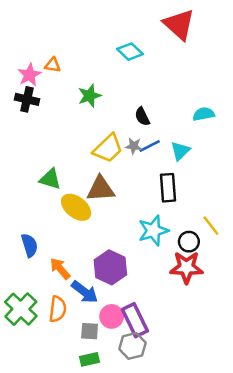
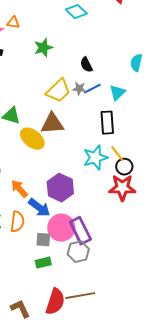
cyan semicircle: (204, 114) -> (136, 63), turned -66
yellow line: (211, 226) -> (117, 154), moved
pink circle: (112, 316) -> (61, 228), size x1.4

